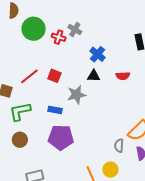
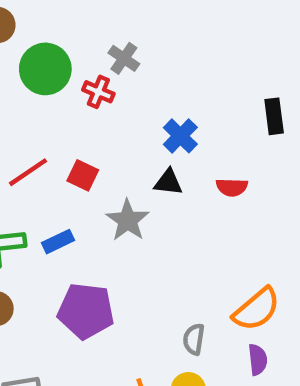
gray cross: (75, 29) -> (124, 58), moved
gray star: (77, 95) -> (128, 220), turned -30
blue rectangle: (55, 110) -> (58, 242), moved, turned -40
gray semicircle: (119, 146) -> (194, 339), moved

